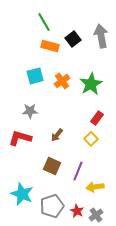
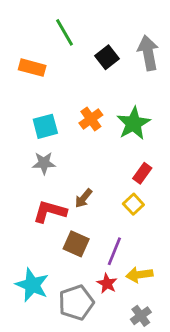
orange rectangle: (50, 46) -> (32, 68), moved
cyan square: (35, 76) -> (45, 126), moved
red L-shape: (20, 138) -> (50, 212), moved
red star: (77, 211) -> (107, 283), moved

